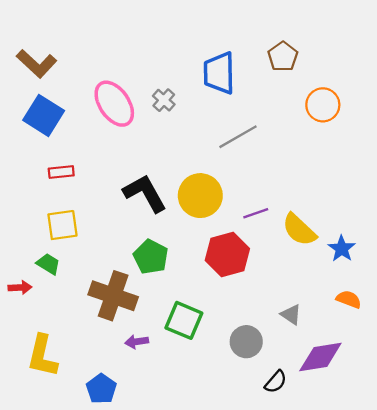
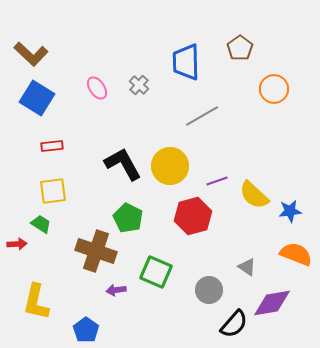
pink ellipse: (114, 104) -> (97, 88), size x0.6
blue star: (342, 249) -> (290, 211), turned 30
orange semicircle: (349, 299) -> (296, 254), size x1.5
black semicircle: (276, 382) -> (234, 324), size x1.4

